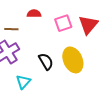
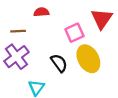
pink square: (63, 23) -> (74, 33), moved

